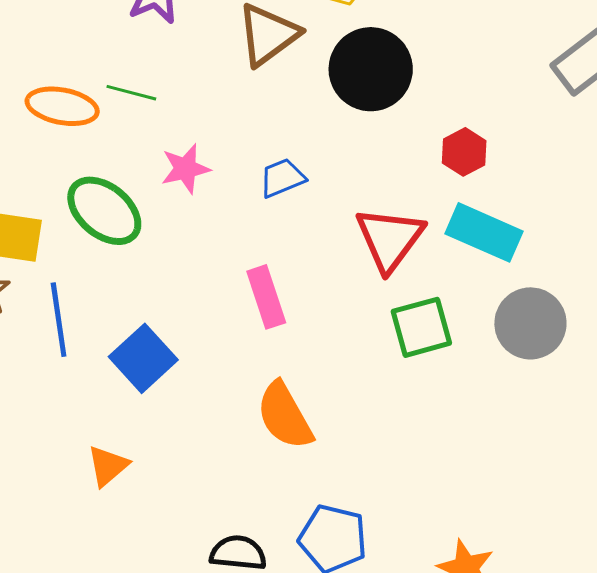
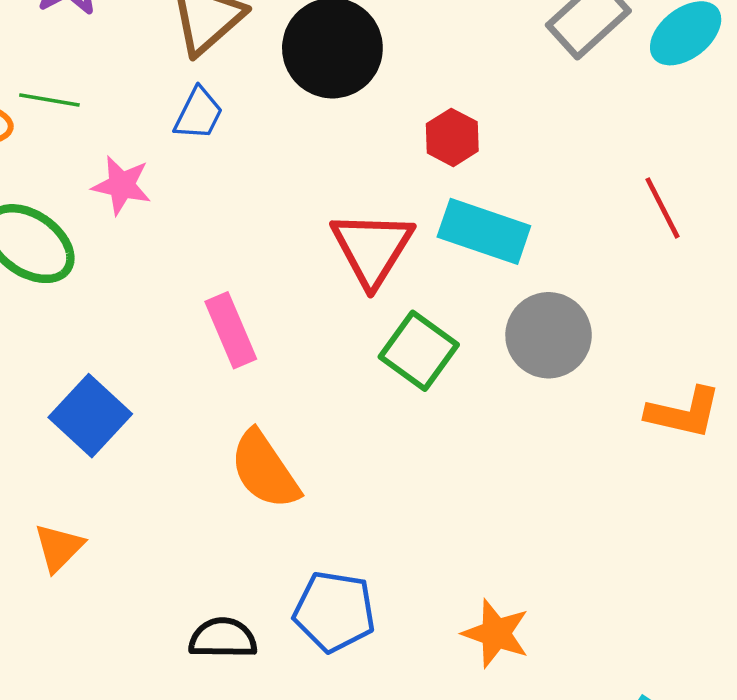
pink star: (185, 169) -> (122, 185), turned 30
blue trapezoid: (282, 178) -> (198, 114), moved, turned 144
green square: (421, 327) -> (419, 351), turned -34

